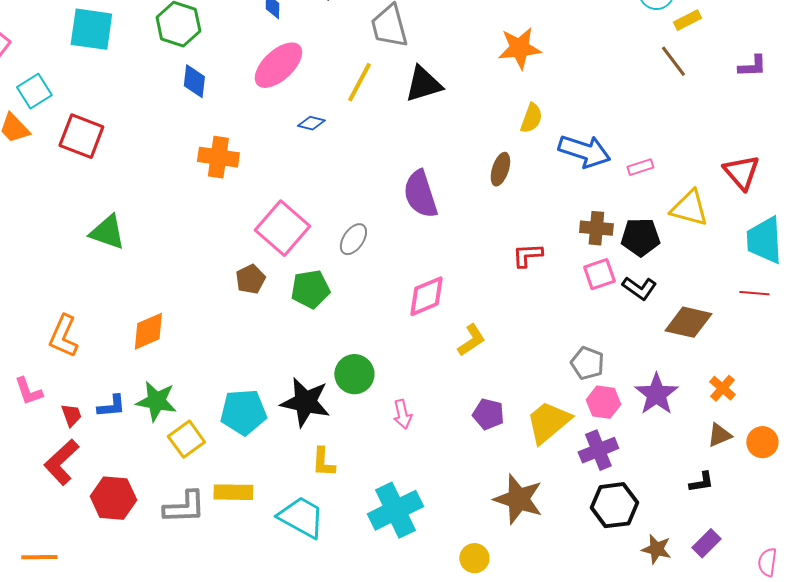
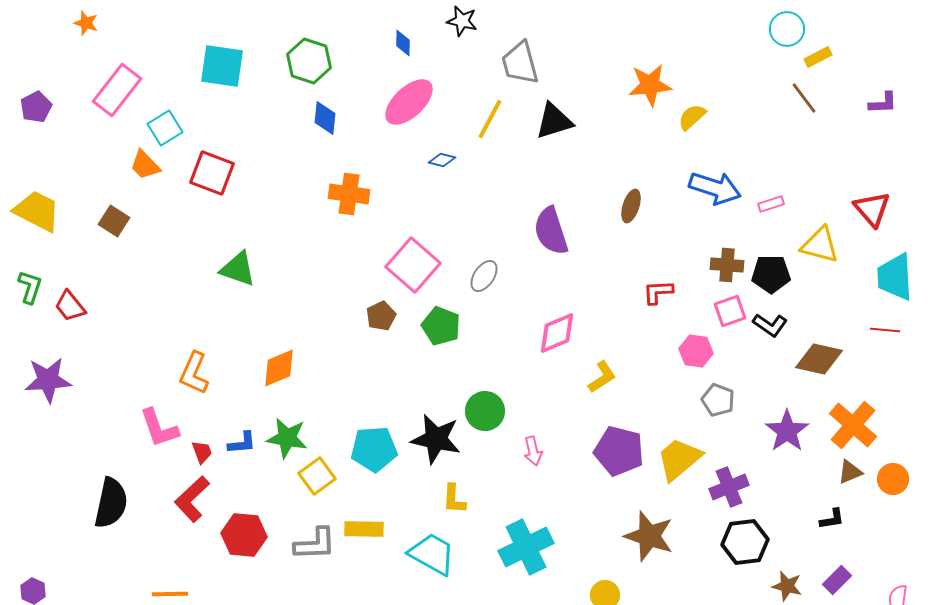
yellow semicircle: (531, 118) -> (692, 117), moved, turned -152
green pentagon: (310, 289) -> (441, 326), turned 30
orange cross: (722, 388) -> (853, 425), size x1.8
pink L-shape: (28, 391) -> (159, 428), size x1.4
pink hexagon: (603, 402) -> (696, 351), moved
purple pentagon: (488, 414) -> (619, 451), size x1.6

